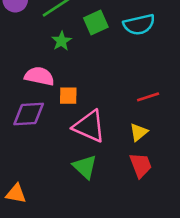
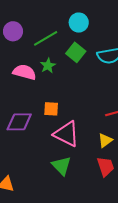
green square: (96, 23) -> (76, 52), turned -30
pink semicircle: (39, 76) -> (24, 72), moved

